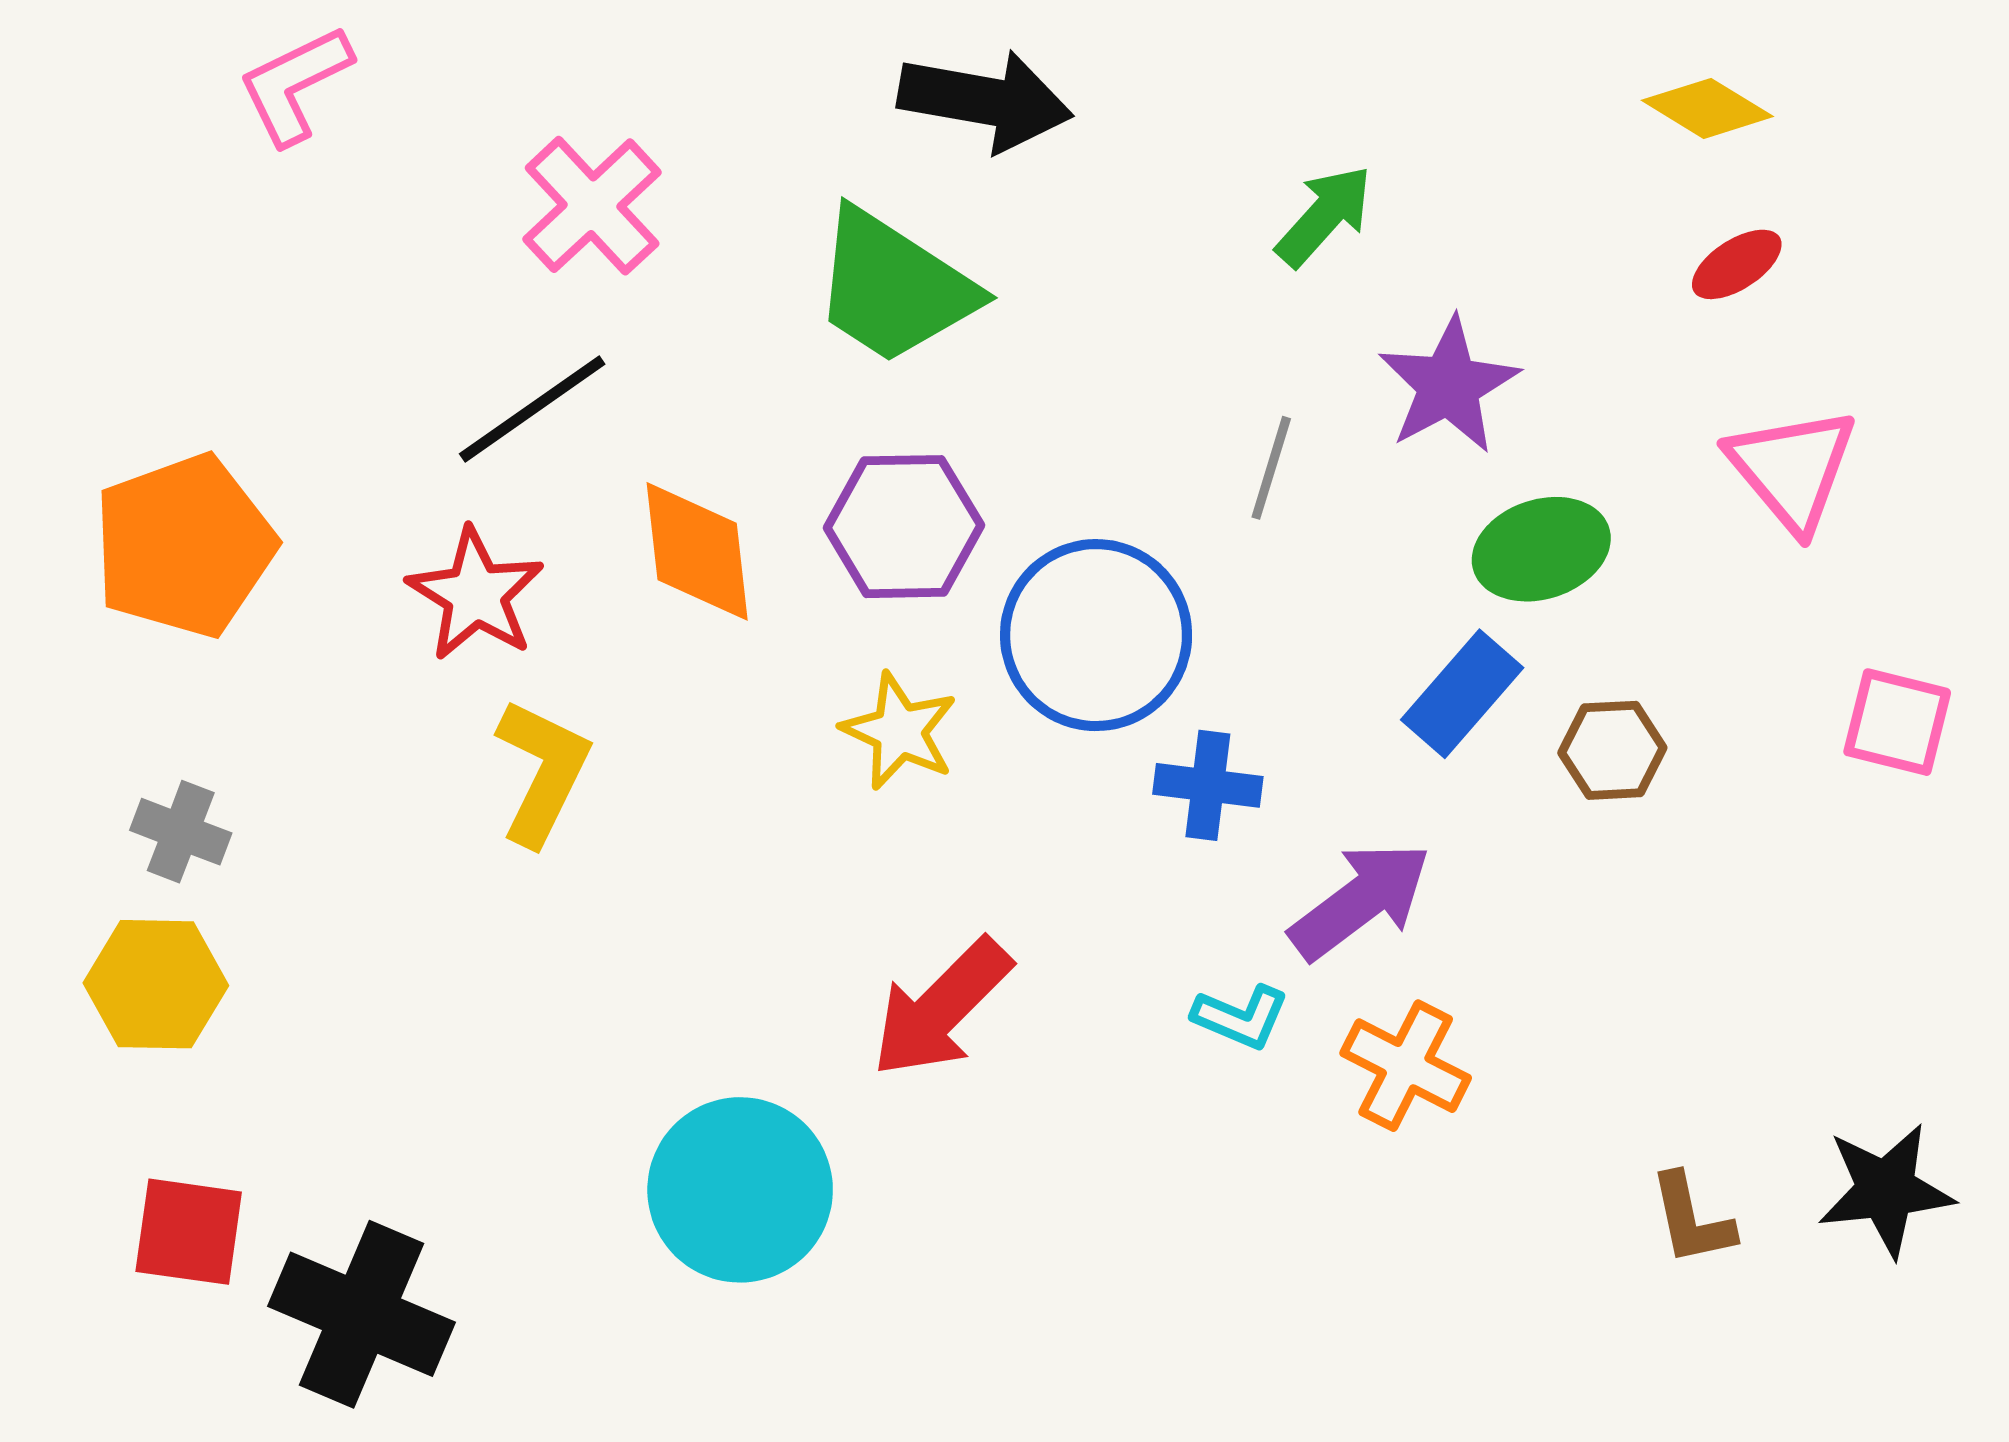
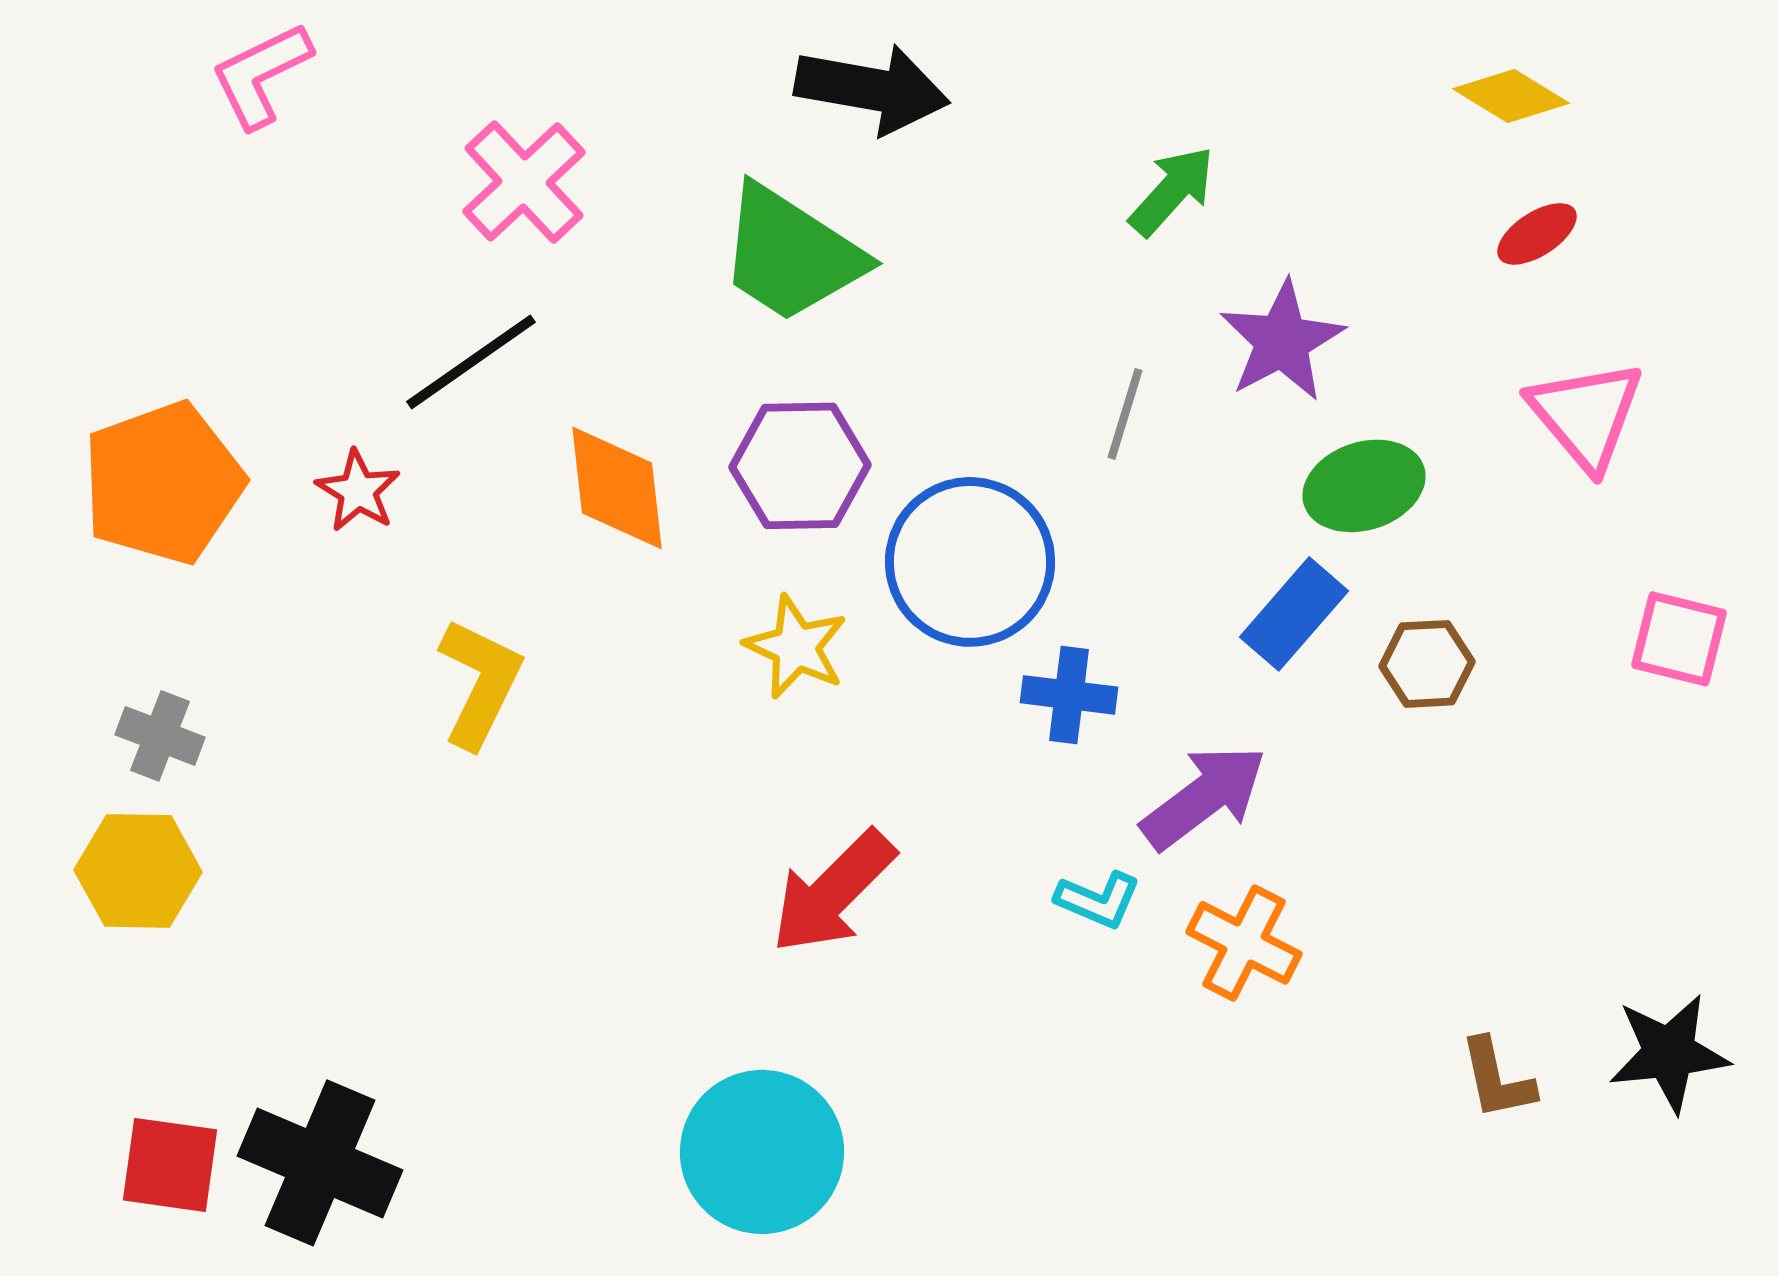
red star: (476, 594) -> (358, 491), moved, size x0.7
cyan circle: (740, 1190) -> (762, 1152), moved
red square: (189, 1232) -> (170, 1165), moved

